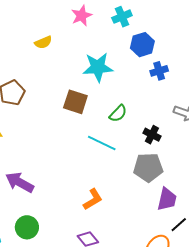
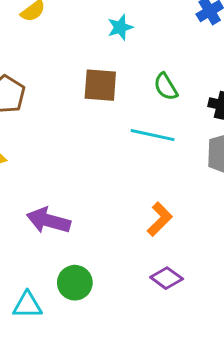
cyan star: (98, 67) -> (120, 27), size x0.6
green semicircle: (118, 113) -> (166, 87), turned 120

